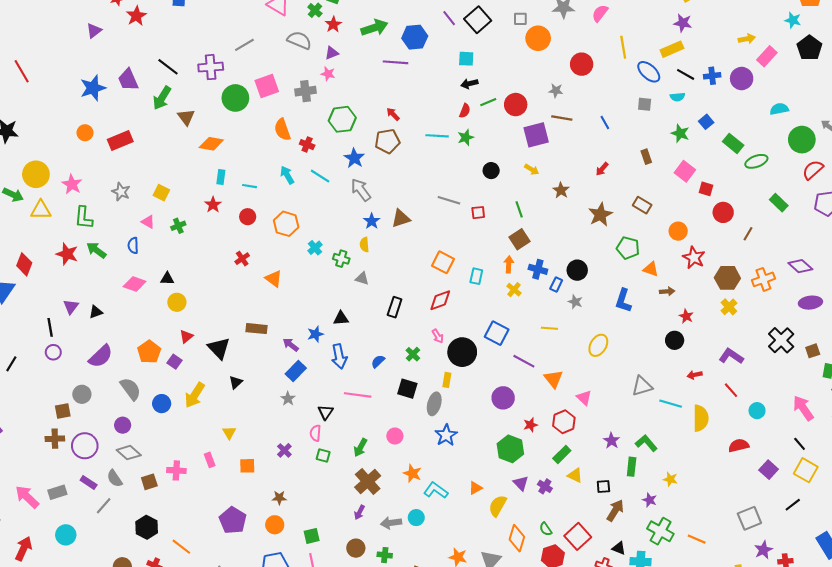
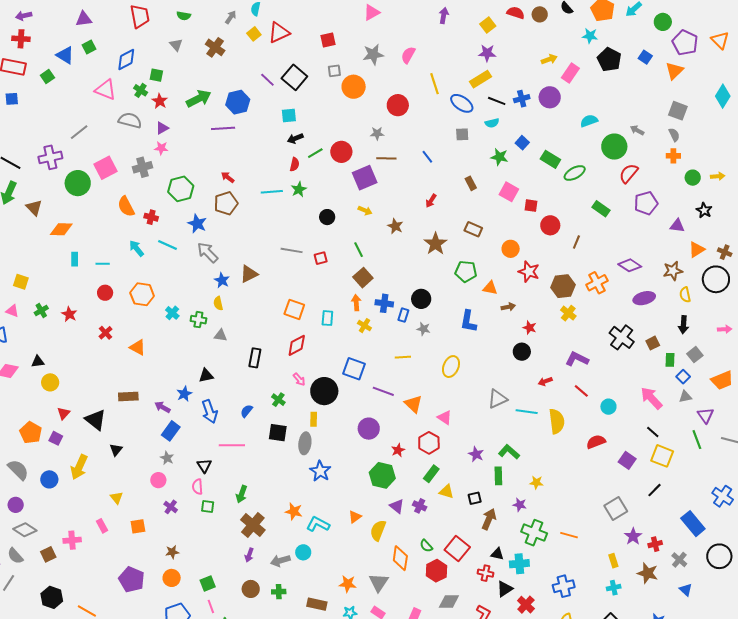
red star: (213, 205) -> (69, 314), moved
pink circle: (395, 436) -> (158, 480), moved

